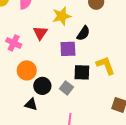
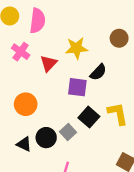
pink cross: (14, 43) -> (21, 52), moved
black square: (82, 72) -> (89, 117), turned 30
black circle: (42, 86) -> (46, 138), moved

